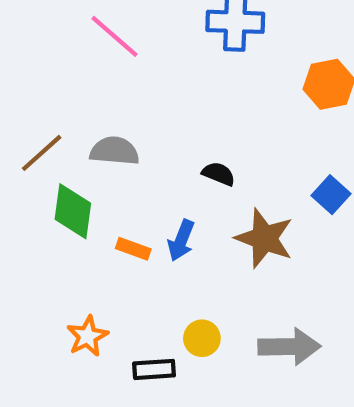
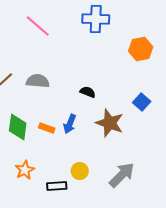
green diamond: (73, 211) -> (18, 127), moved
gray arrow: (289, 347) -> (122, 175), turned -44

